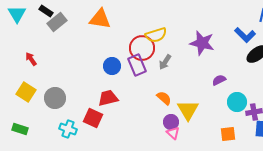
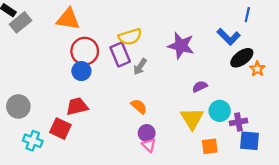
red circle: (142, 48) -> (85, 51), moved
purple rectangle: (137, 65) -> (120, 54), moved
yellow triangle: (188, 110) -> (192, 119), moved

